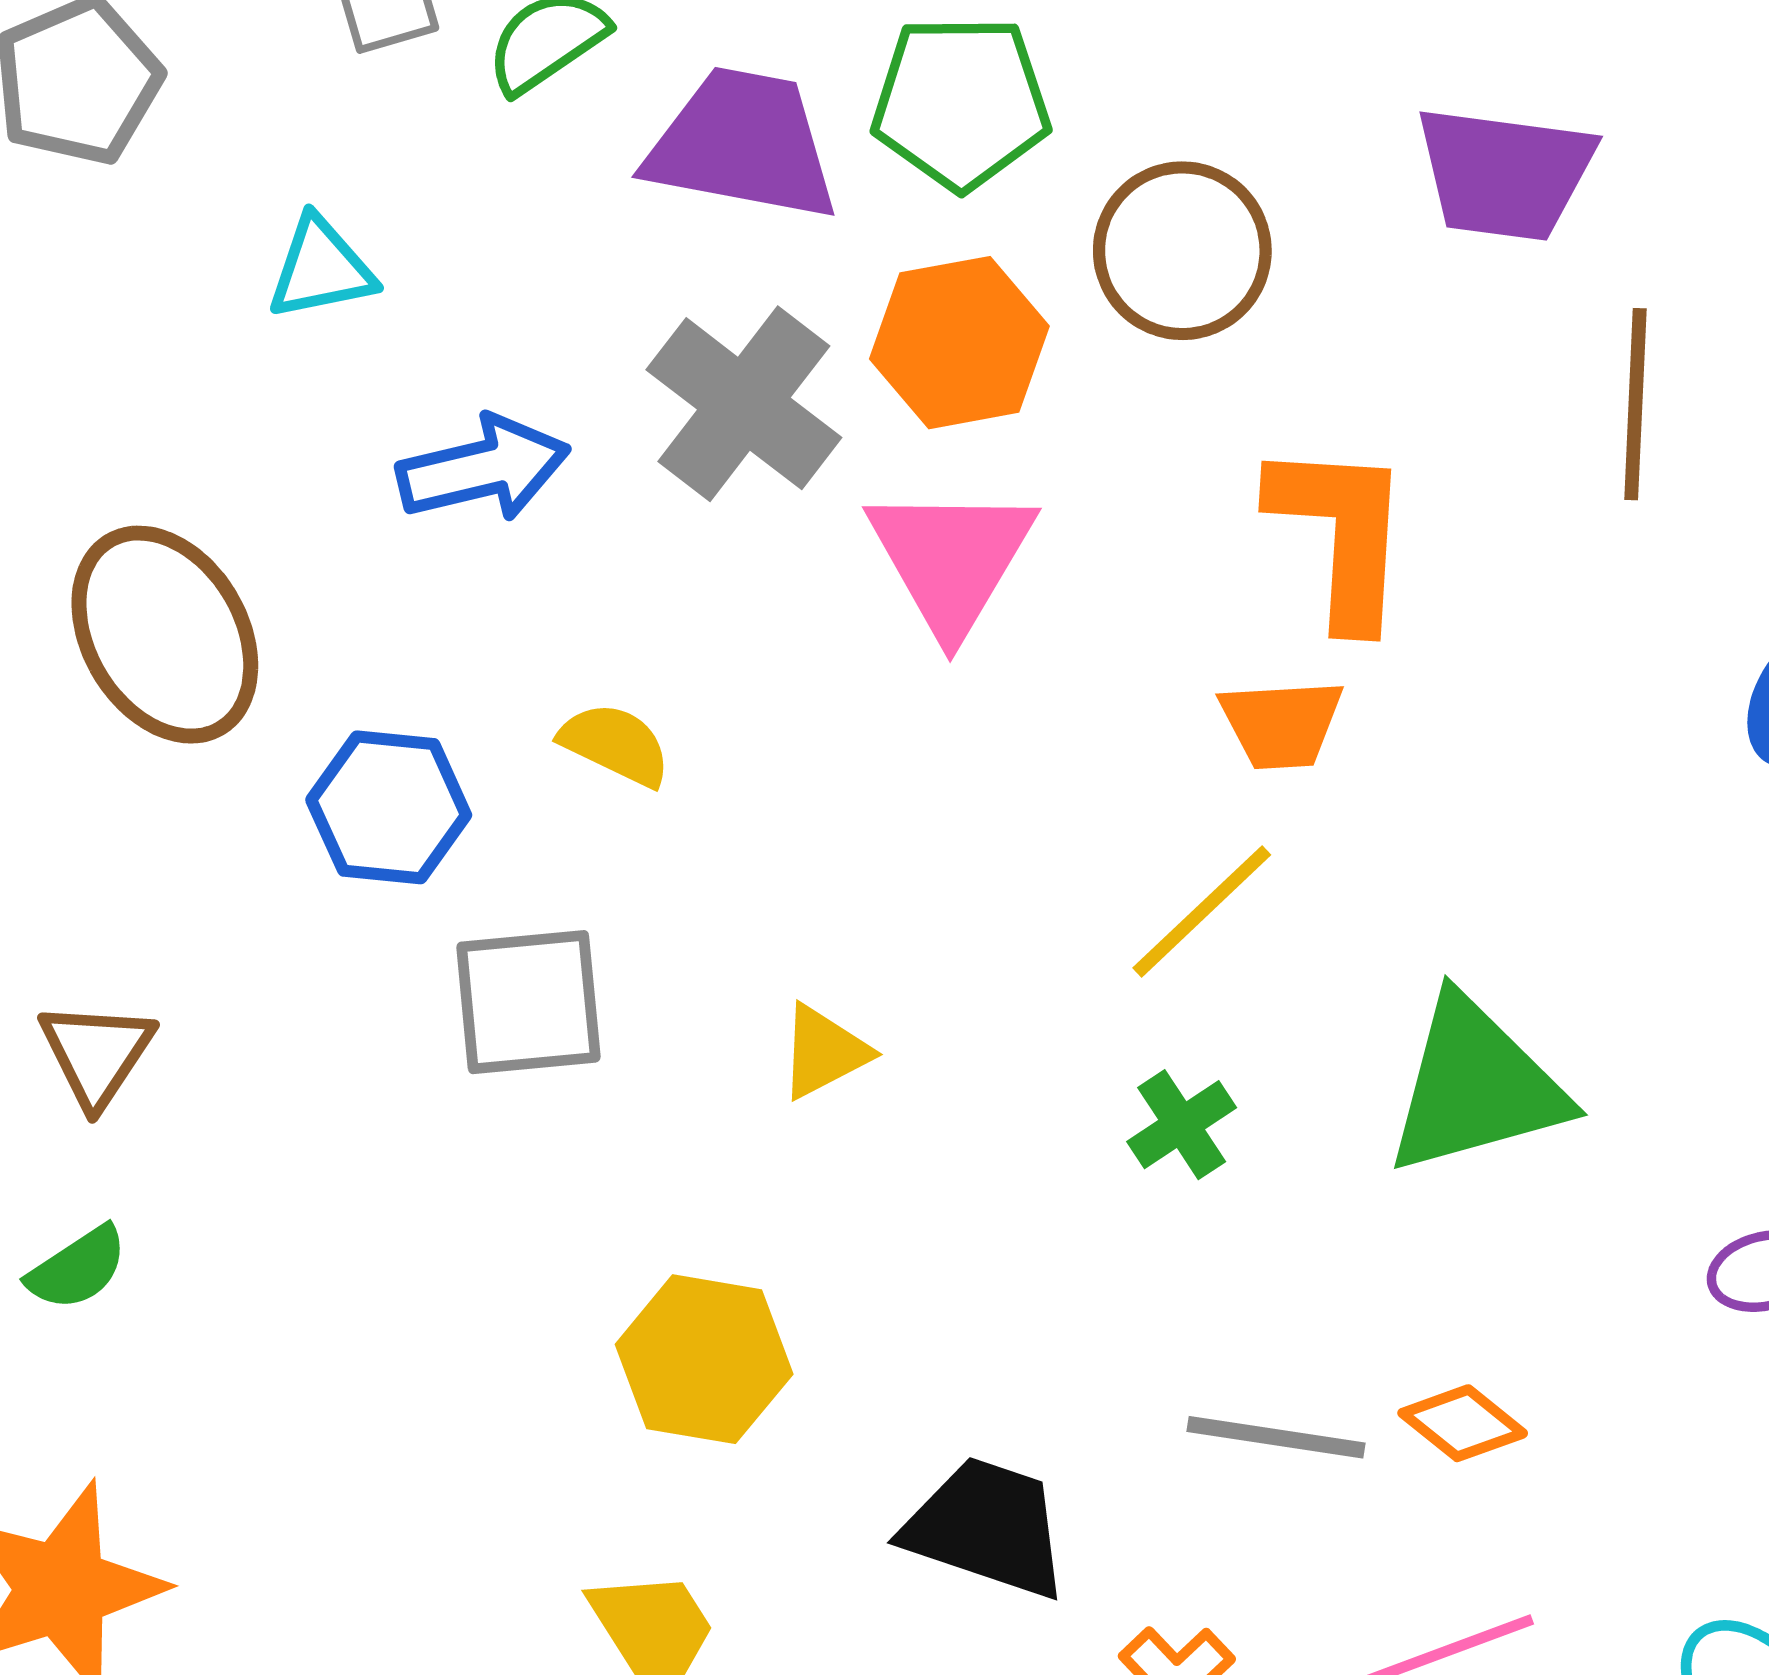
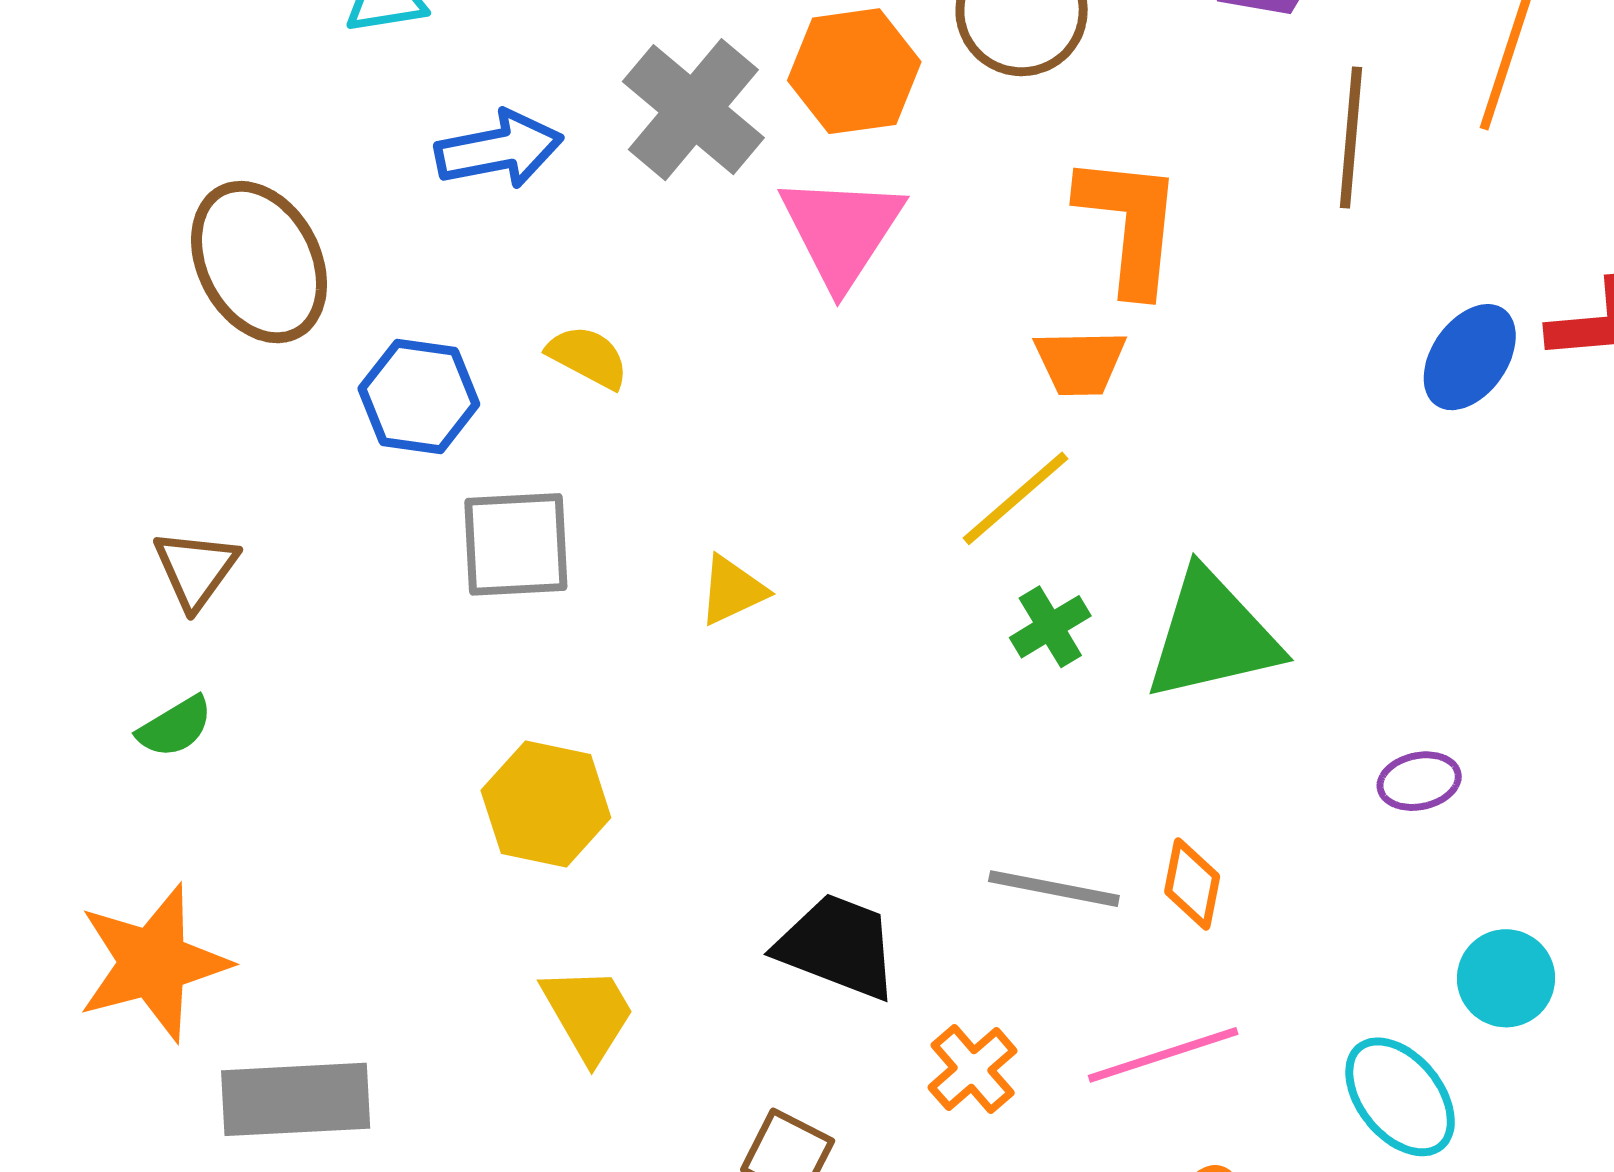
green cross: (1182, 1125) -> (1050, 627), moved
yellow hexagon: (704, 1359) -> (546, 804), moved
orange diamond: (1463, 1423) -> (1192, 884), turned 60

